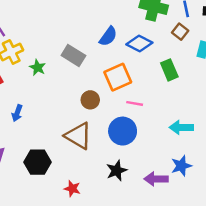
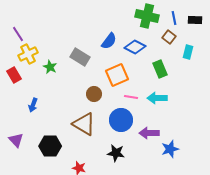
cyan arrow: (181, 127) -> (157, 98), moved
black star: (117, 171) -> (116, 153), turned 30
purple arrow: (156, 179) -> (149, 133), moved

